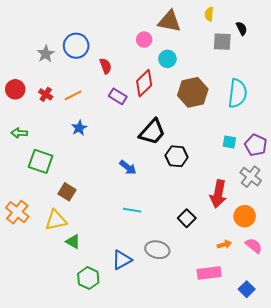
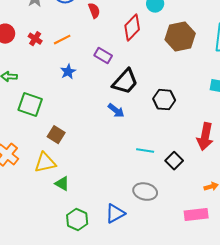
purple rectangle: (118, 96) -> (103, 56), moved
black trapezoid: (152, 132) -> (125, 82), moved
cyan line: (132, 210) -> (145, 151), moved
blue triangle: (122, 260) -> (115, 214), moved

